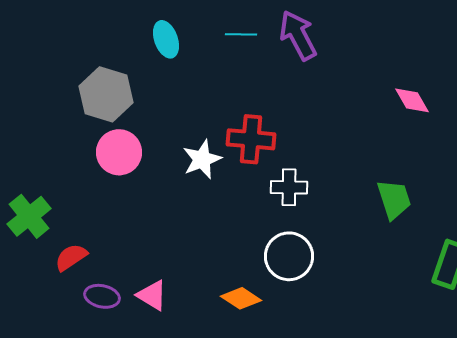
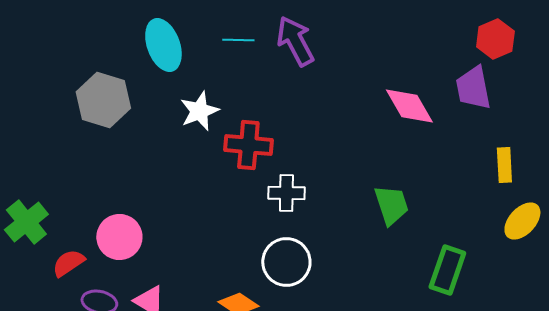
cyan ellipse: (166, 39) -> (163, 45), size x1.4
pink diamond: (412, 100) -> (409, 106), size x1.4
pink circle: (119, 152) -> (119, 237), moved
white star: (202, 159) -> (199, 111), moved

